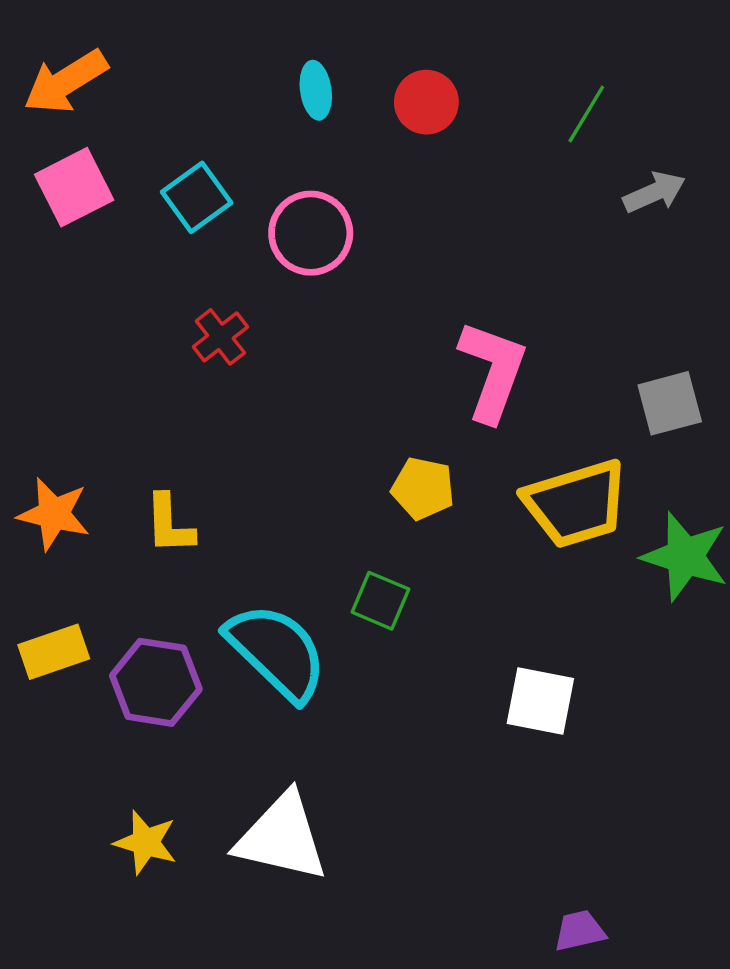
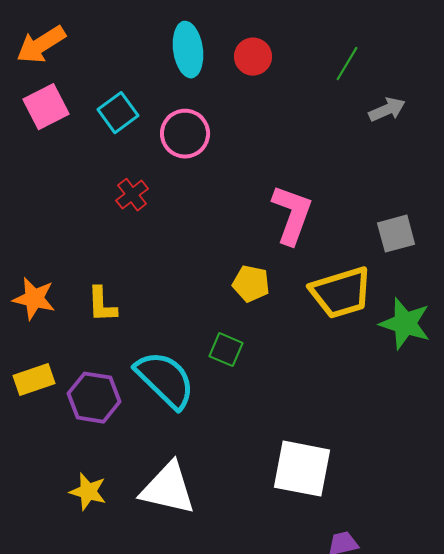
cyan ellipse: (316, 90) -> (188, 50), size x1.6
white square: (540, 701) -> (302, 469), moved, size x1.4

